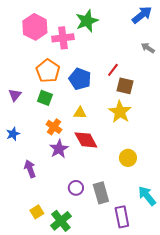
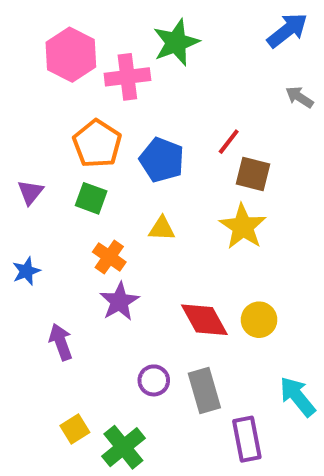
red diamond: (86, 140) -> (204, 320), moved

